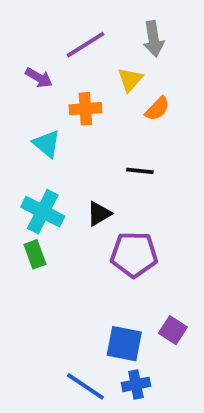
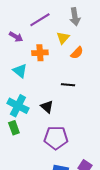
black triangle: (99, 214) -> (47, 107), turned -48
purple pentagon: (134, 254) -> (56, 138), moved

